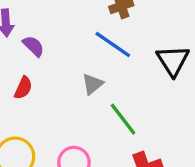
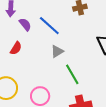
blue line: (113, 44) -> (49, 26), moved

